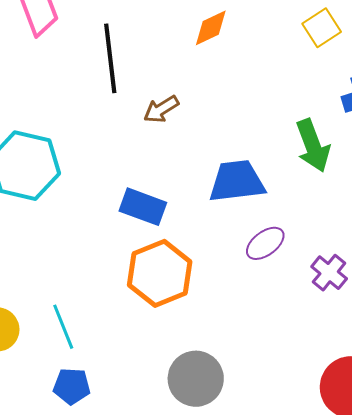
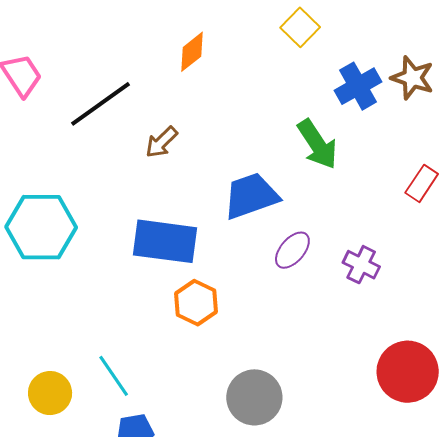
black line: (110, 58) -> (101, 104), turned 74
blue rectangle: (143, 207) -> (165, 241), size x1.4
orange hexagon: (160, 273) -> (196, 303), size x0.7

